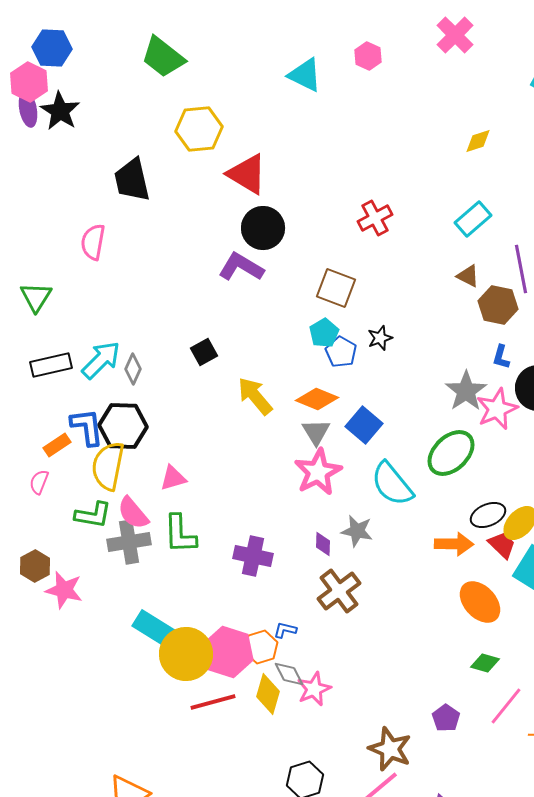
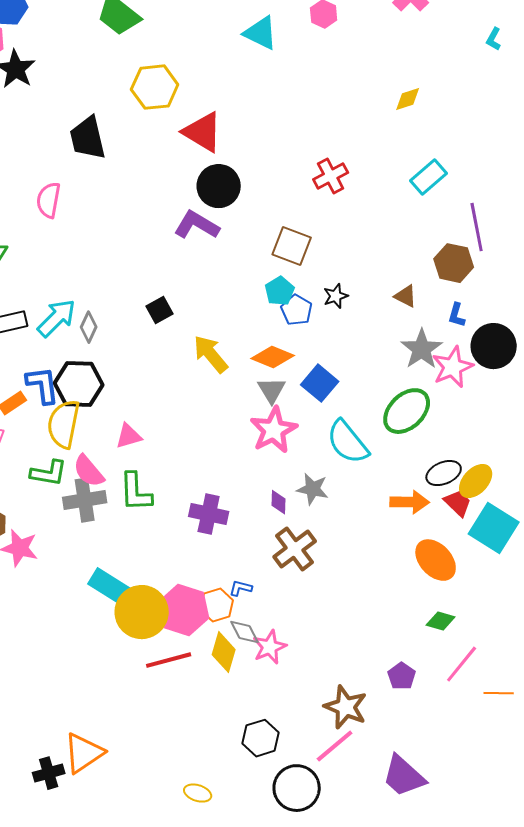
yellow diamond: (478, 141) -> (408, 99), moved
brown triangle: (468, 276) -> (406, 296), moved

